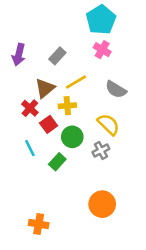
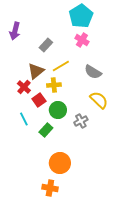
purple arrow: (19, 55) -> (15, 31), moved
yellow semicircle: (108, 124) -> (99, 100), moved
orange circle: (102, 204) -> (60, 163), moved
orange cross: (39, 224) -> (50, 188), moved

